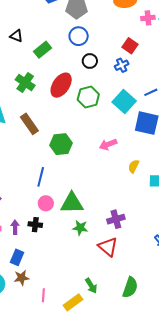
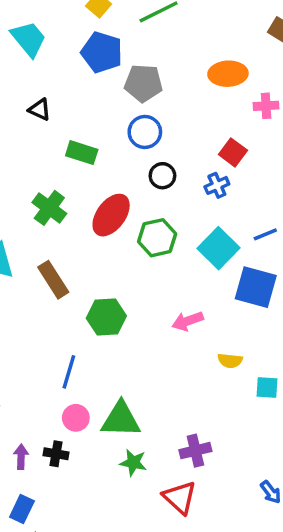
black triangle: (16, 36) -> (40, 110), moved
green rectangle: (43, 50) -> (82, 153), turned 54
yellow semicircle: (134, 166) -> (230, 361), turned -112

